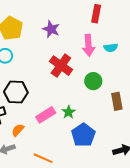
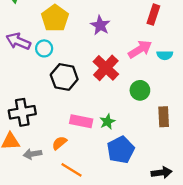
pink arrow: (89, 45) -> (140, 49), turned -125
black hexagon: (16, 92) -> (64, 77), moved
pink rectangle: (46, 115) -> (81, 121), turned 36
orange semicircle: (18, 130) -> (59, 143), moved

